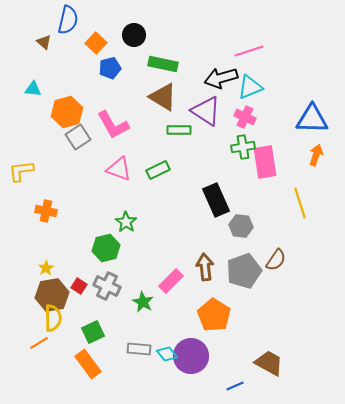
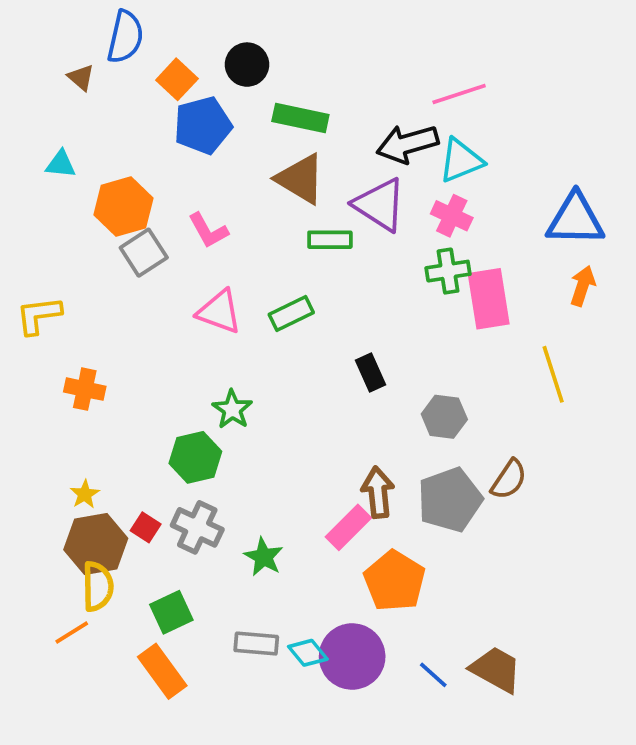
blue pentagon: (110, 68) -> (203, 125), size x1.4
pink L-shape: (113, 125) -> (208, 231), size x0.7
black rectangle: (216, 200) -> (371, 372), moved, size x0.6
pink rectangle: (171, 281) -> (348, 527), moved
blue line: (235, 386) -> (433, 675), moved, turned 66

